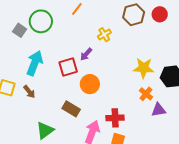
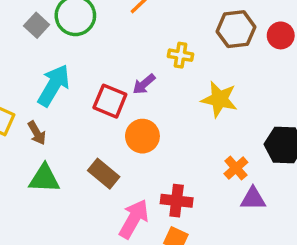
yellow cross: (104, 35) -> (181, 55), turned 32
red square: (68, 67) -> (110, 101), turned 30
yellow star: (144, 68) -> (219, 99), moved
green triangle: (45, 130) -> (44, 179), moved, turned 30

